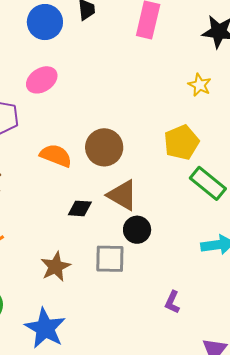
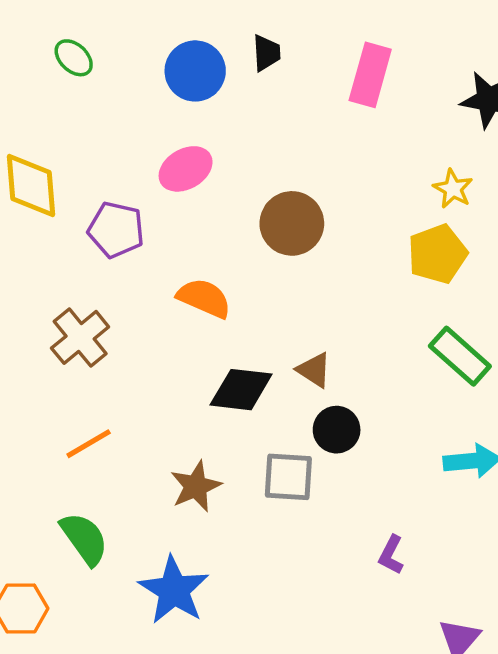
yellow pentagon: (181, 142) -> (437, 254), moved
brown circle: (104, 147) -> (292, 223), moved
brown triangle: (122, 195) -> (314, 370), size x0.7
black diamond: (80, 208) -> (241, 390), size x1.5

